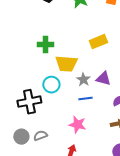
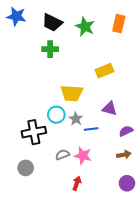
green cross: (45, 45) -> (50, 49), moved
gray star: (83, 80) -> (76, 119), moved
gray semicircle: (40, 136) -> (62, 155), moved

